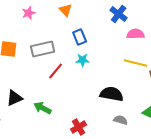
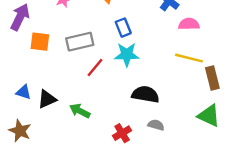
cyan star: (83, 60) -> (127, 55), size x1.5
black semicircle: (112, 94) -> (145, 94), moved
gray semicircle: (121, 120) -> (156, 125), moved

